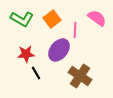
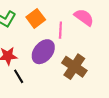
brown cross: (80, 76) -> (74, 67), moved

